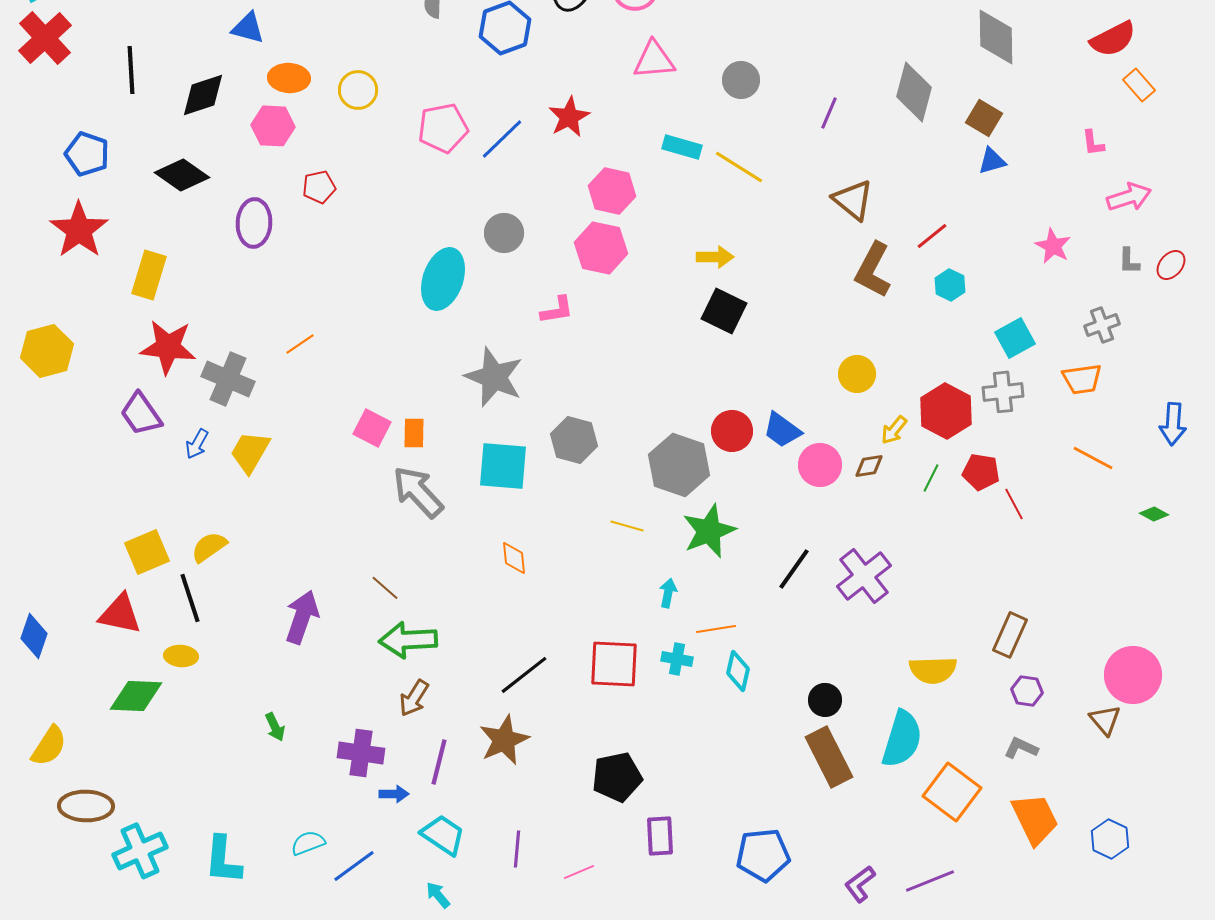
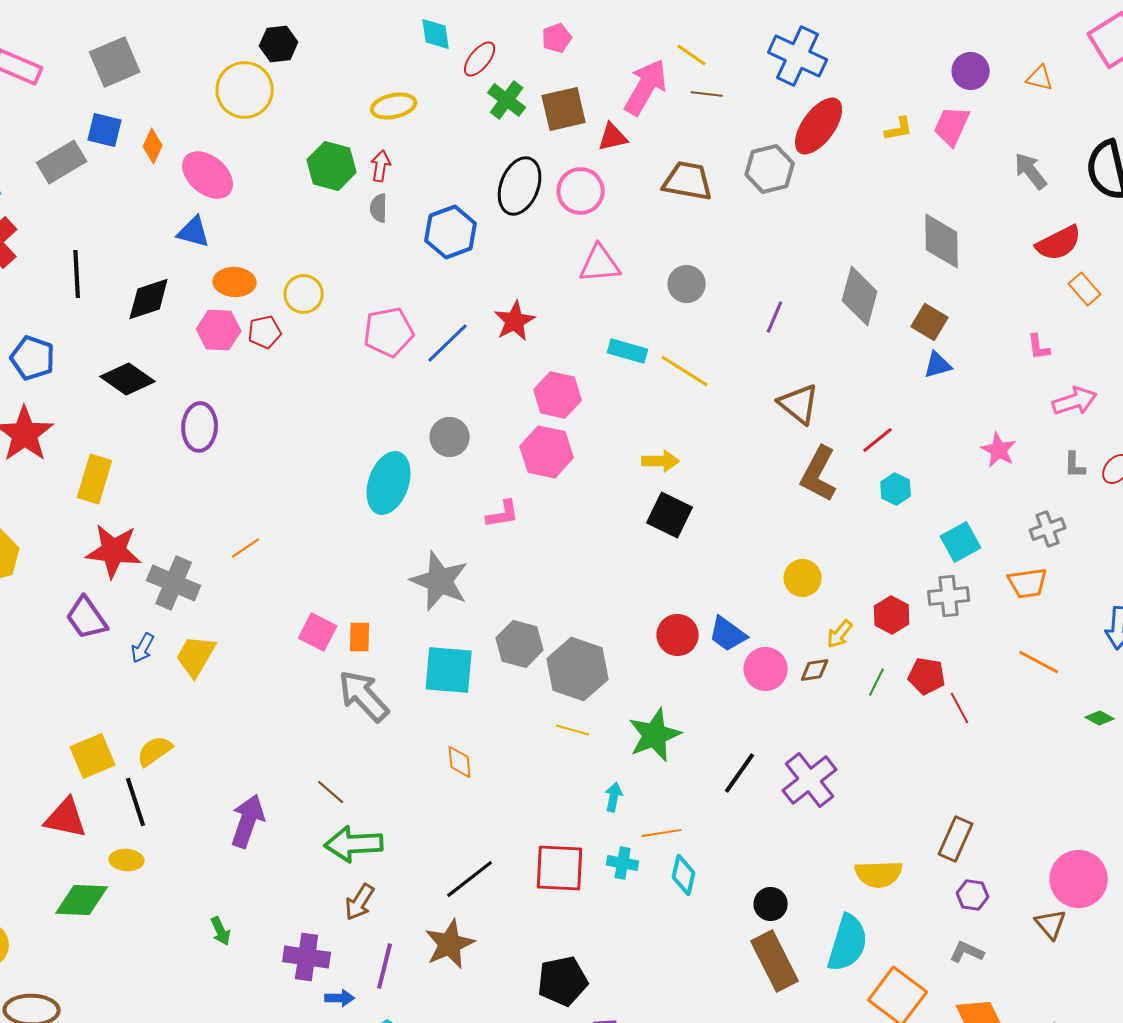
red pentagon: (319, 187) -> (265, 332), moved
red hexagon: (946, 411) -> (892, 615), size x0.7
gray hexagon: (679, 465) -> (578, 669), moved

